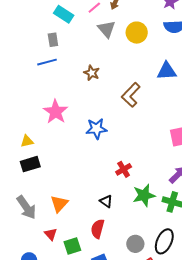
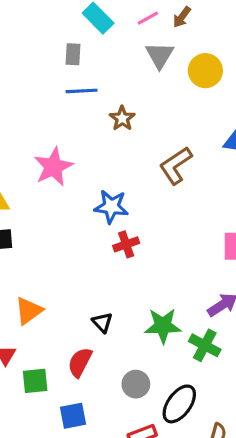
blue line: (47, 62) -> (82, 91), moved
red cross: (124, 169) -> (126, 244), moved
gray circle: (135, 244) -> (136, 384), moved

